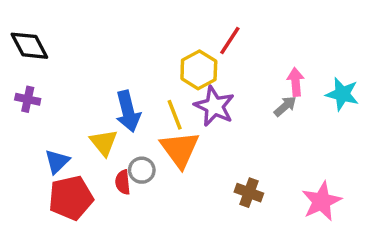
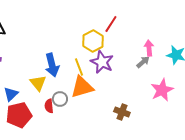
orange triangle: (180, 149) -> (82, 87), turned 50
pink star: (322, 201) -> (162, 90), moved

